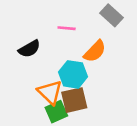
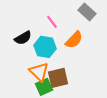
pink line: (67, 28) -> (52, 22), turned 48
cyan hexagon: (73, 74) -> (45, 47), moved

